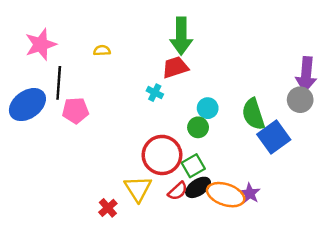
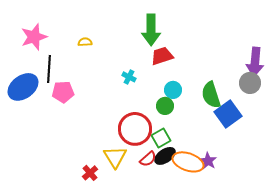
red trapezoid: (175, 67) -> (162, 56), moved

